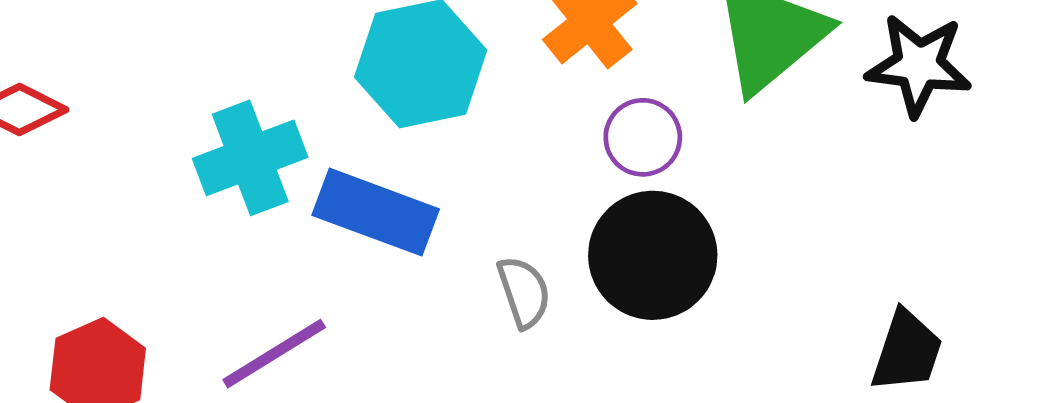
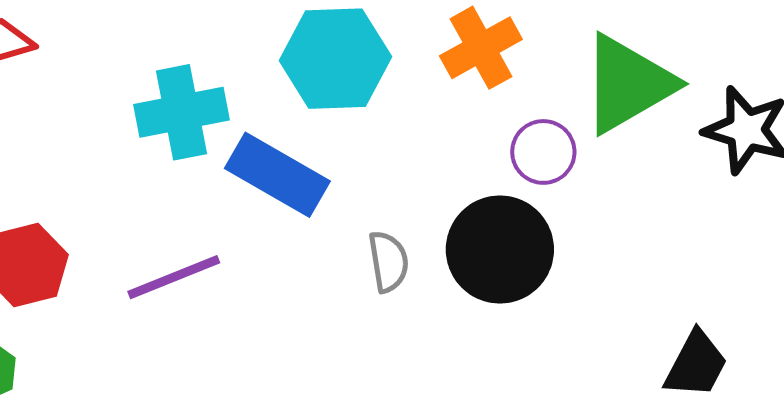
purple circle: (643, 137) -> (543, 152), moved

